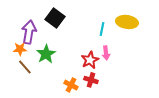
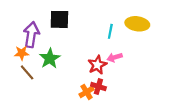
black square: (55, 18) -> (59, 19), turned -36
pink arrow: (106, 53) -> (115, 57), turned 80
orange cross: (71, 85) -> (87, 92), moved, turned 32

